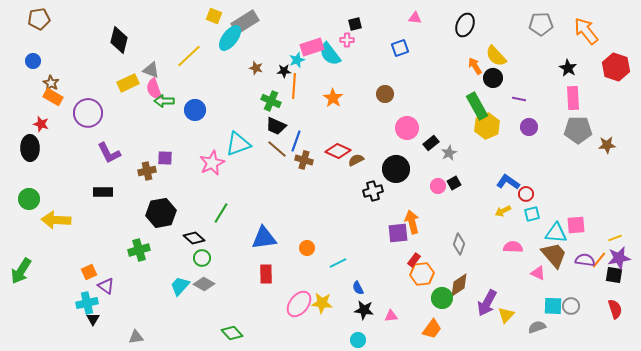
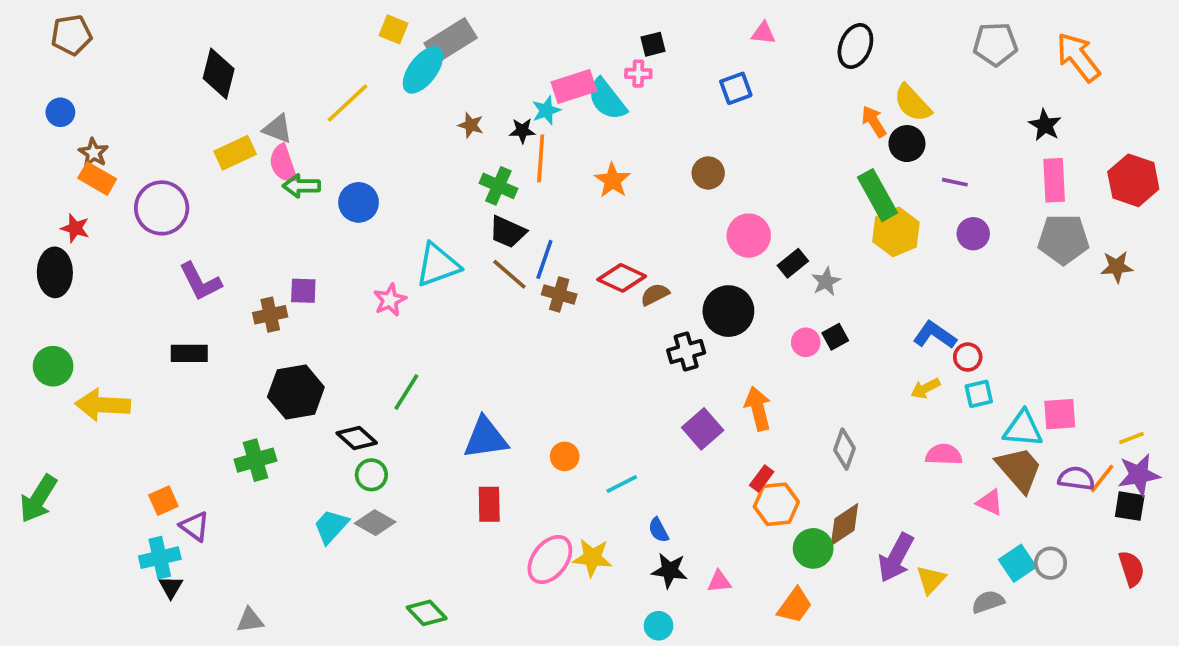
red hexagon: (616, 67) -> (1133, 180), moved
pink star: (212, 163) -> (390, 300), size x0.7
purple square: (398, 233) -> (703, 429), moved, turned -35
cyan square: (553, 306) -> (1017, 563), turned -36

